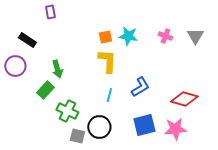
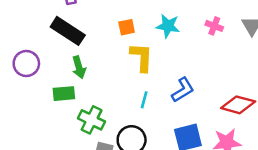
orange square: (105, 37) -> (127, 27), moved
black rectangle: (27, 40) -> (68, 31), moved, size x1.5
green rectangle: (45, 90) -> (64, 94), turned 42

